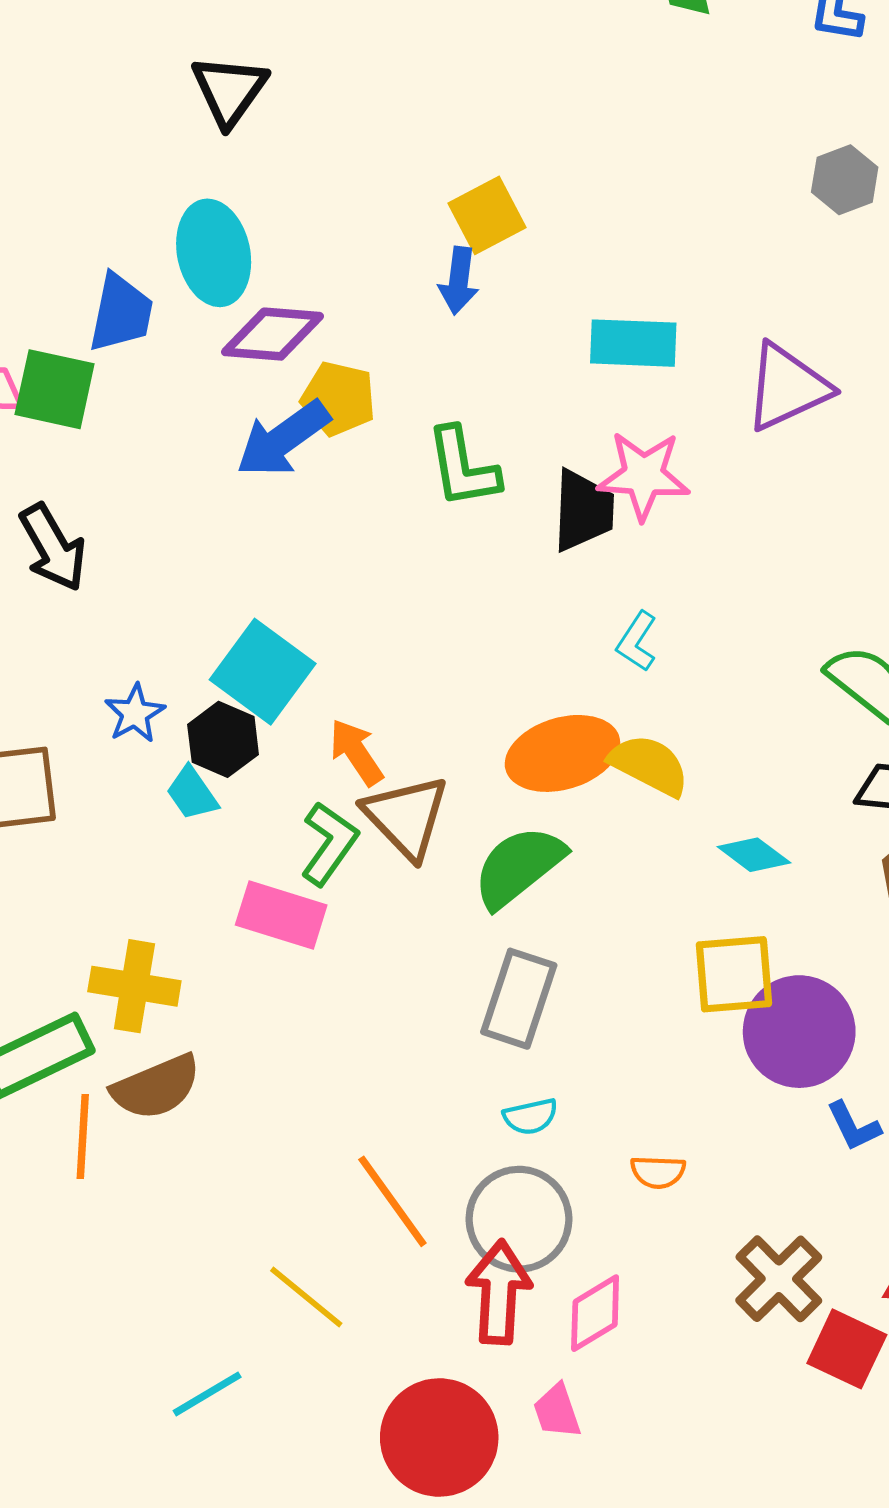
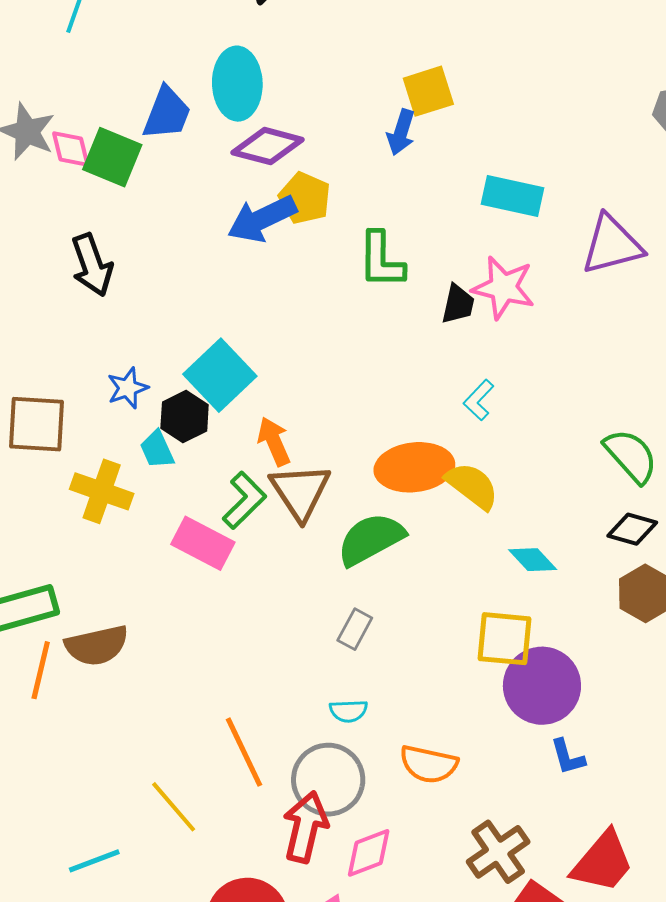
black trapezoid: (583, 511) -> (458, 304), size x0.7
yellow cross: (134, 986) -> (102, 491), moved
gray rectangle: (519, 999) -> (355, 629), size x0.6
orange semicircle: (658, 1172) -> (429, 764), size x1.5

